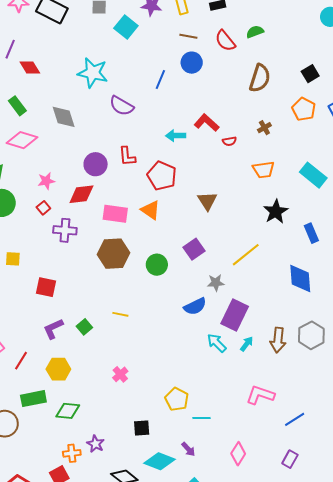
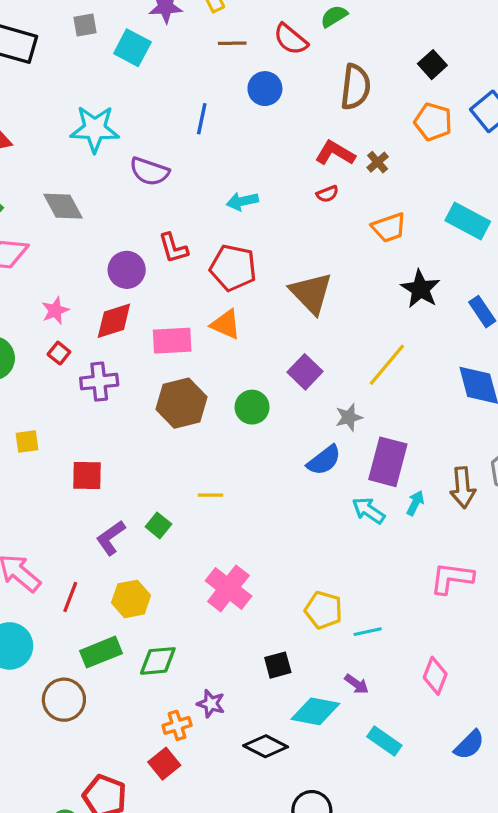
blue circle: (192, 63) -> (265, 89), moved
red L-shape: (207, 123) -> (335, 153), moved
brown triangle: (207, 201) -> (311, 293), size x1.4
pink cross: (120, 374) -> (228, 588), size x1.8

